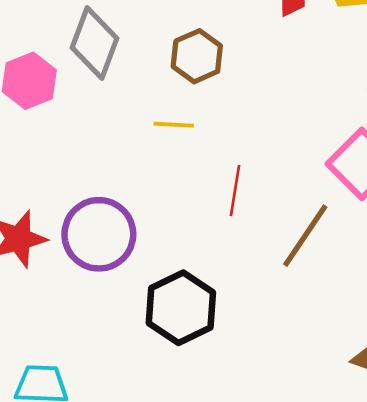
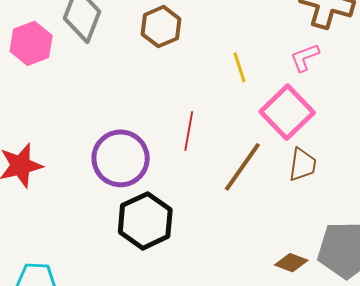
yellow line: (174, 125) -> (239, 67), moved, turned 68
purple circle: (99, 234) -> (121, 158), moved

